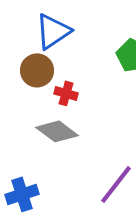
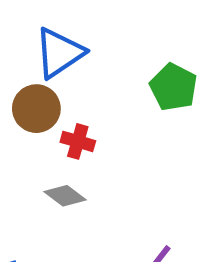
gray diamond: (57, 131) -> (65, 196), size x0.7

